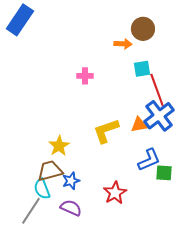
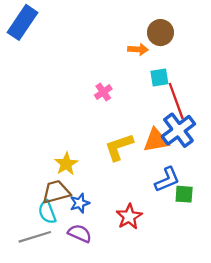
pink cross: (85, 76) -> (103, 92), moved, turned -35
orange triangle: (139, 125) -> (156, 140), size x1.4
gray line: (31, 211) -> (35, 237), turned 40

